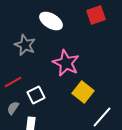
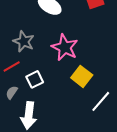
gray star: (25, 45) -> (24, 41), moved

